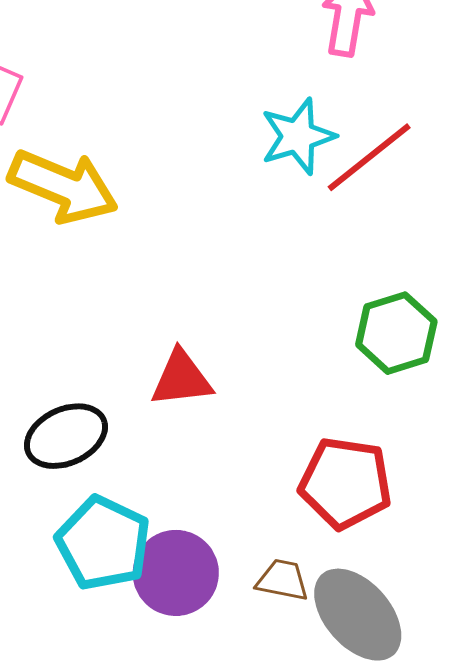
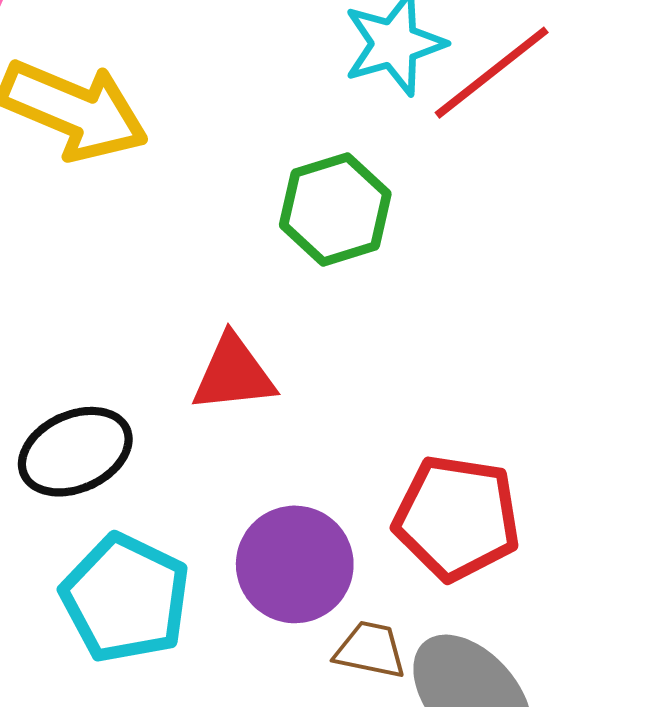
green hexagon: (396, 333) -> (335, 209), moved
purple circle: (176, 573) -> (295, 564), moved

